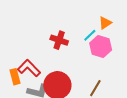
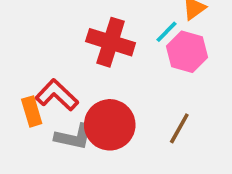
red cross: (59, 40) -> (111, 42), size x1.4

